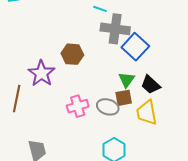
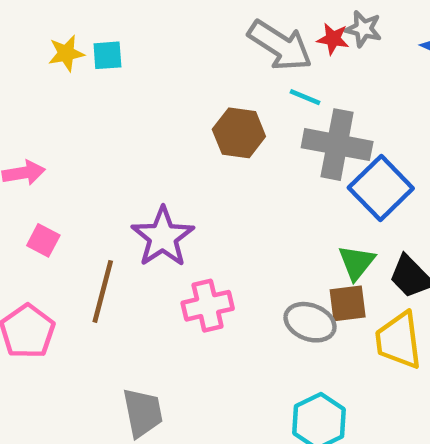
brown hexagon: (72, 54) -> (239, 133), moved
pink cross: (78, 106) -> (208, 306), moved

